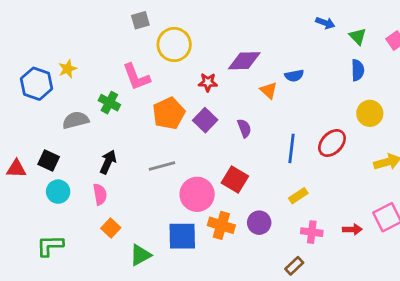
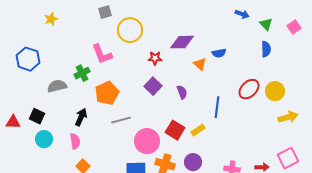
yellow star: (68, 69) -> (51, 19), moved
green cross: (109, 103) -> (82, 73), turned 35
orange pentagon: (169, 113) -> (107, 93), moved
yellow circle: (370, 113) -> (275, 91), moved
red ellipse: (332, 143) -> (249, 89), moved
yellow rectangle: (298, 196) -> (198, 130), moved

